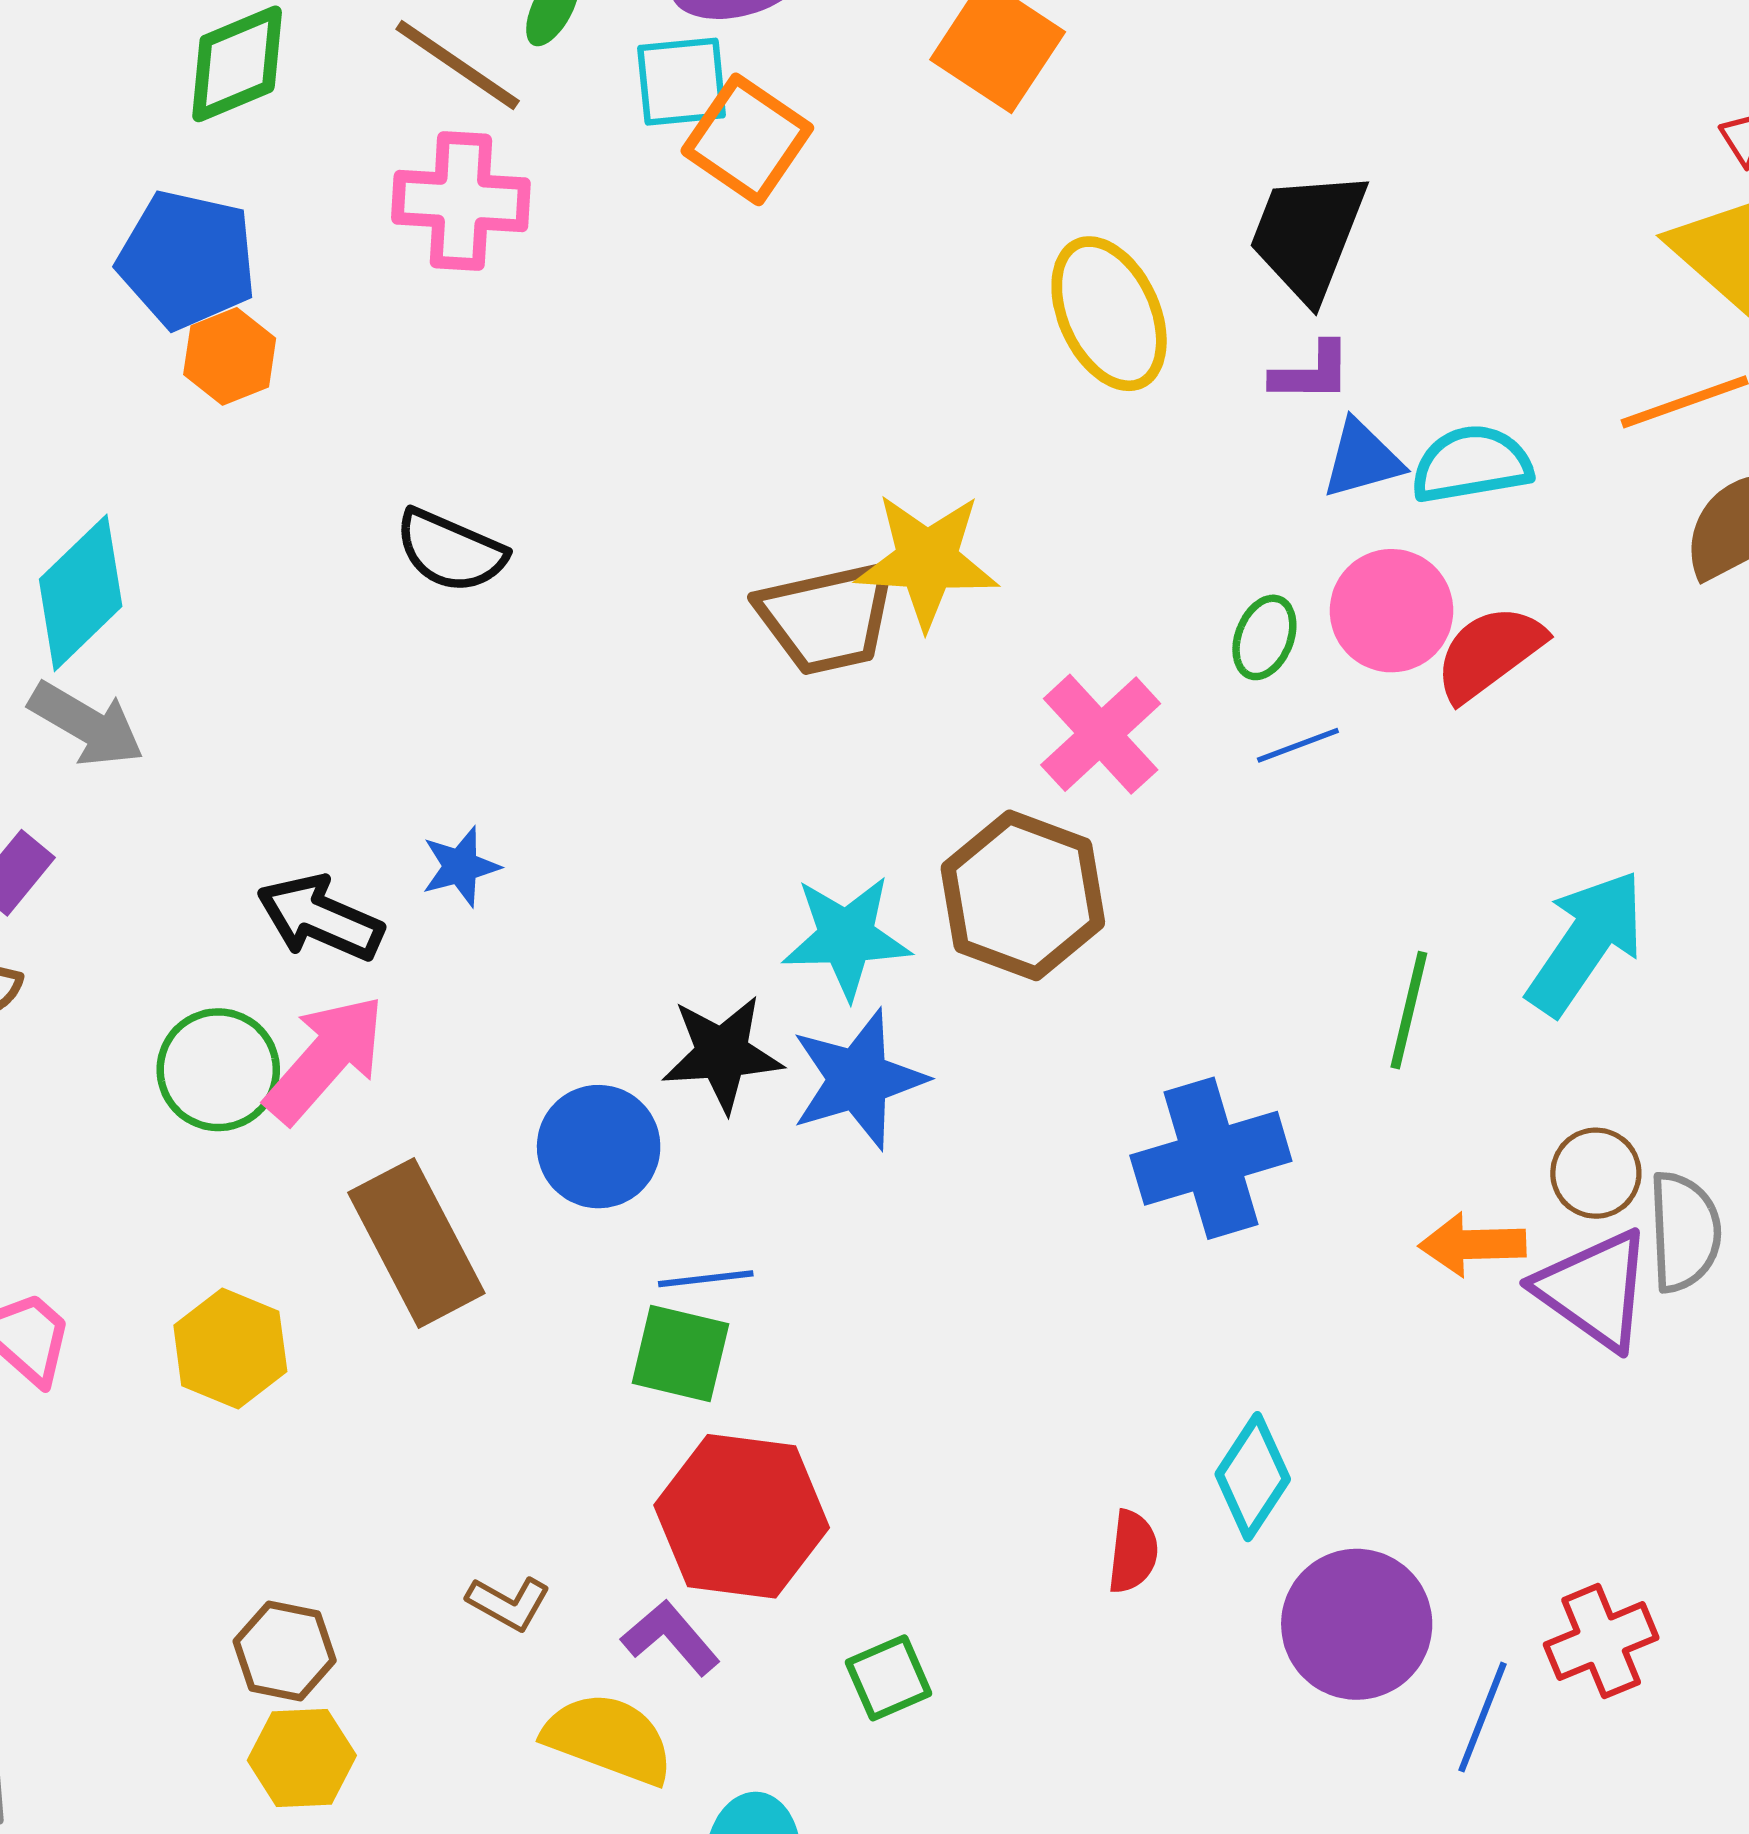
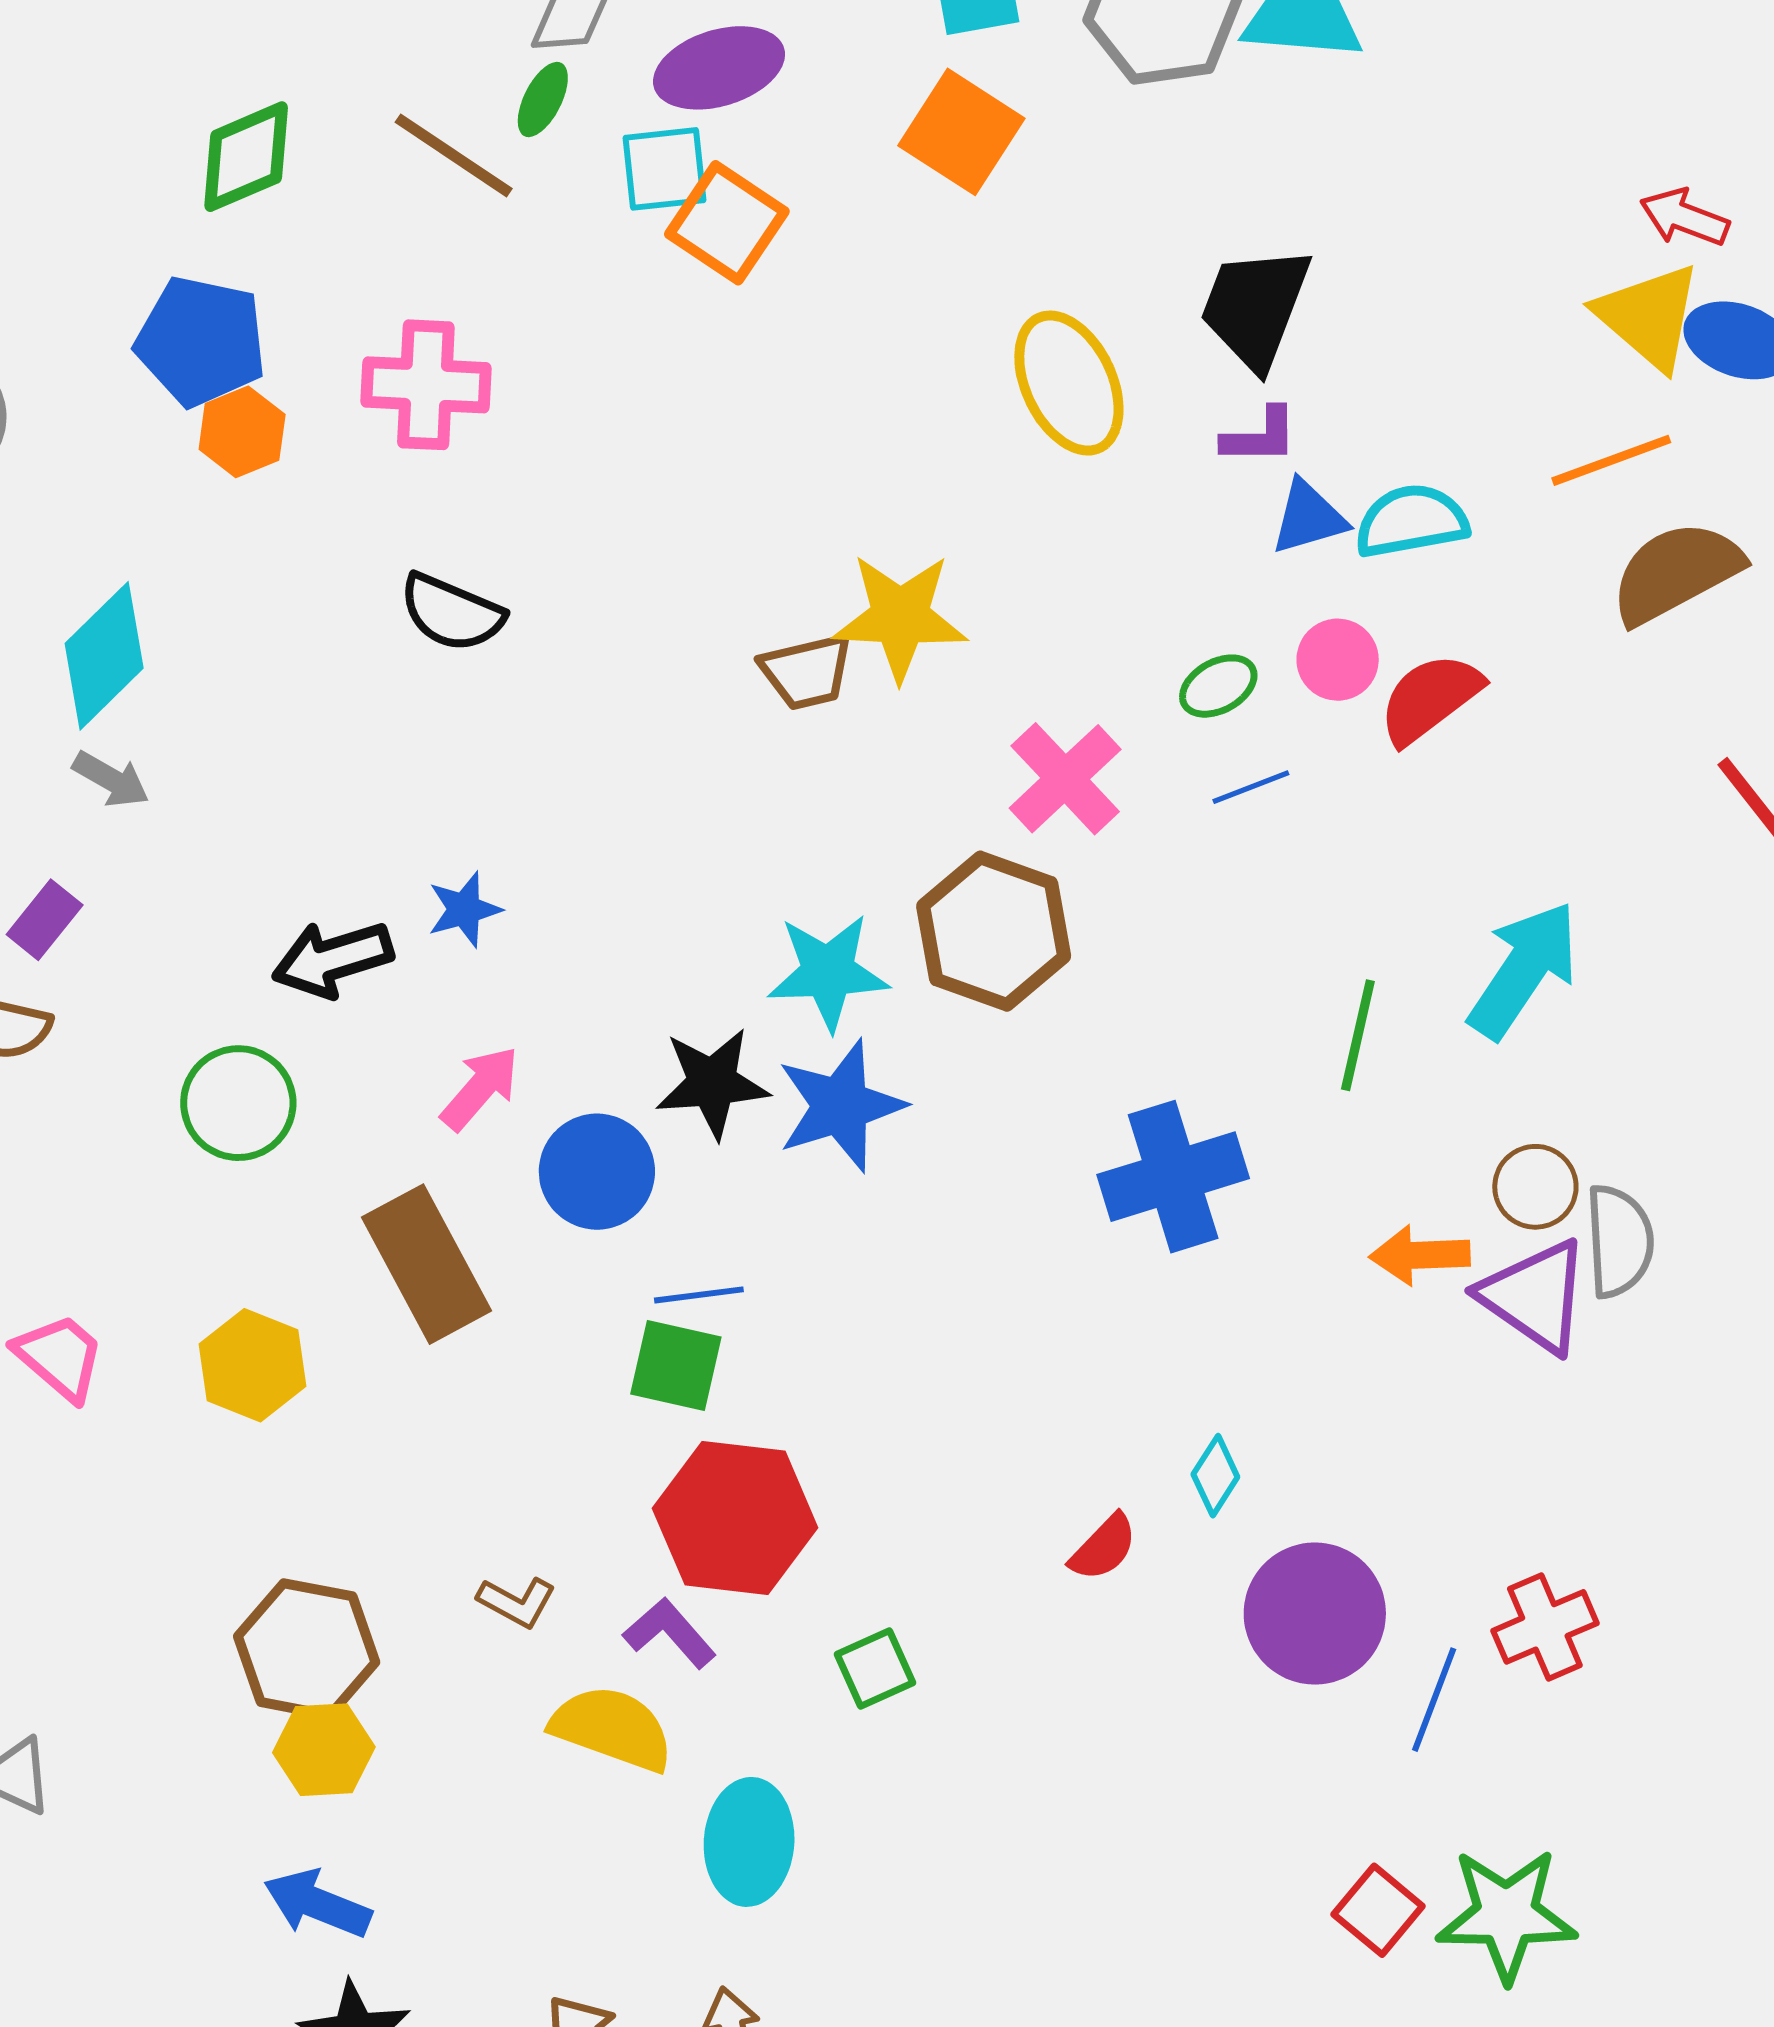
pink cross: (461, 201) -> (426, 385), moved
pink circle: (1392, 611) -> (1338, 660), size x0.7
brown trapezoid: (827, 618) -> (807, 672), size x0.7
green ellipse: (1264, 637) -> (1218, 686), turned 40
gray arrow: (86, 724) -> (111, 779), size x0.7
black arrow: (320, 918) -> (333, 959), turned -40
pink arrow: (325, 1059) -> (480, 1088), moved, size x0.7
cyan diamond: (1253, 1477) -> (1215, 1476), size x0.7
red semicircle: (1133, 1552) -> (1104, 1547), turned 38
brown hexagon: (285, 1651) -> (307, 1649), size x1.5

